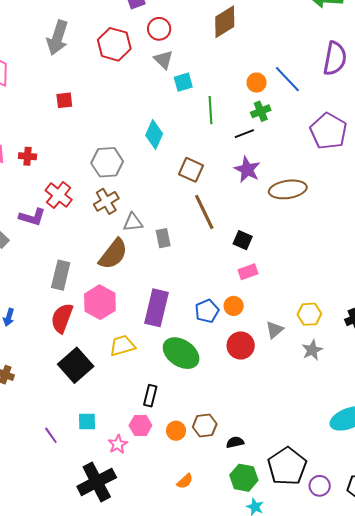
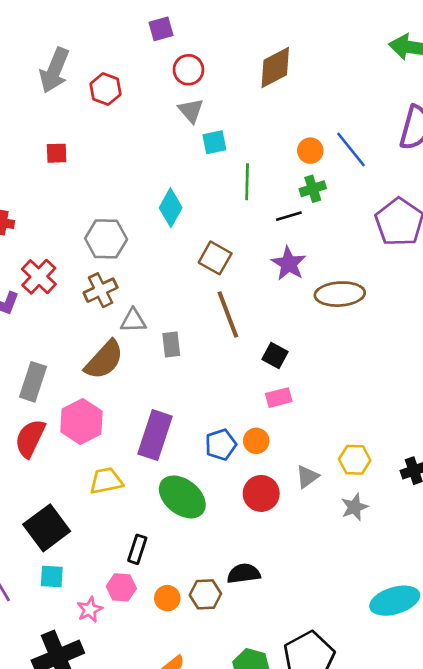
red hexagon: (114, 44) -> (106, 89), moved, size x0.7
black square: (76, 365) -> (47, 528), moved
black semicircle: (235, 442) -> (244, 574), moved, size x1.4

